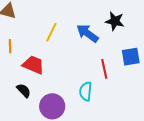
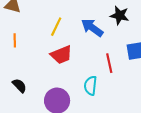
red trapezoid: (33, 65) -> (61, 55), moved, turned 135
black semicircle: (24, 90) -> (19, 86), moved

